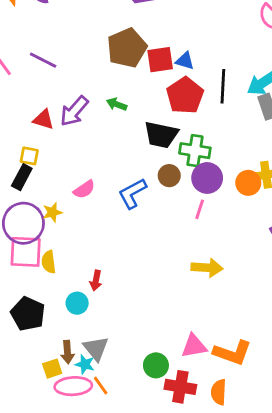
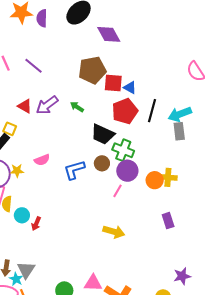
cyan circle: (77, 303) -> (22, 215), moved

